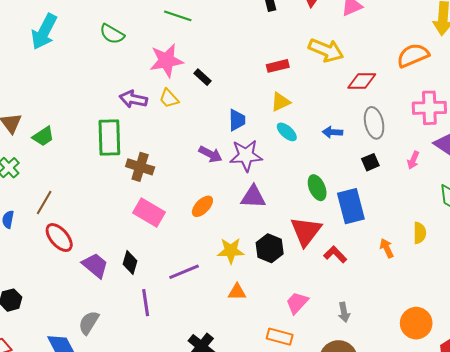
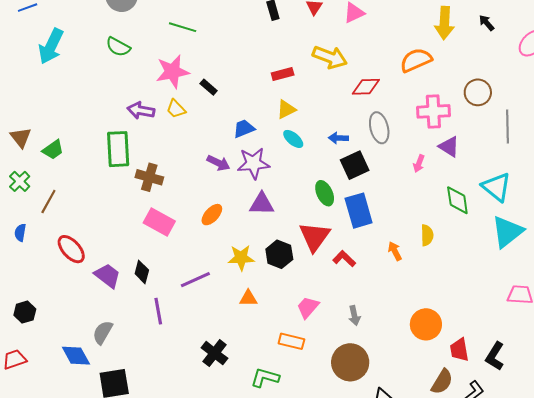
blue trapezoid: (237, 120) -> (244, 129), turned -110
black square: (370, 162) -> (355, 165), moved, size x1.6
brown line: (44, 203) -> (48, 201), moved

